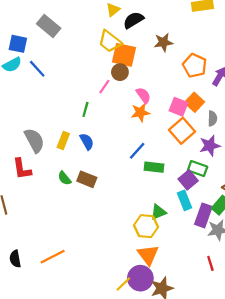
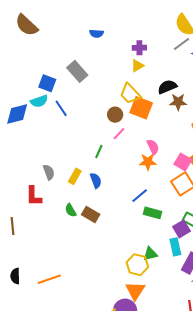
black semicircle: (133, 20) -> (167, 87), moved
brown circle: (120, 72) -> (115, 115), moved
gray semicircle: (34, 140) -> (49, 172), size x0.7

